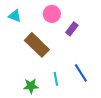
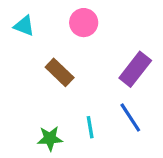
purple rectangle: (72, 29) -> (135, 69), moved, size x1.5
brown rectangle: (37, 45) -> (60, 72), size x0.7

